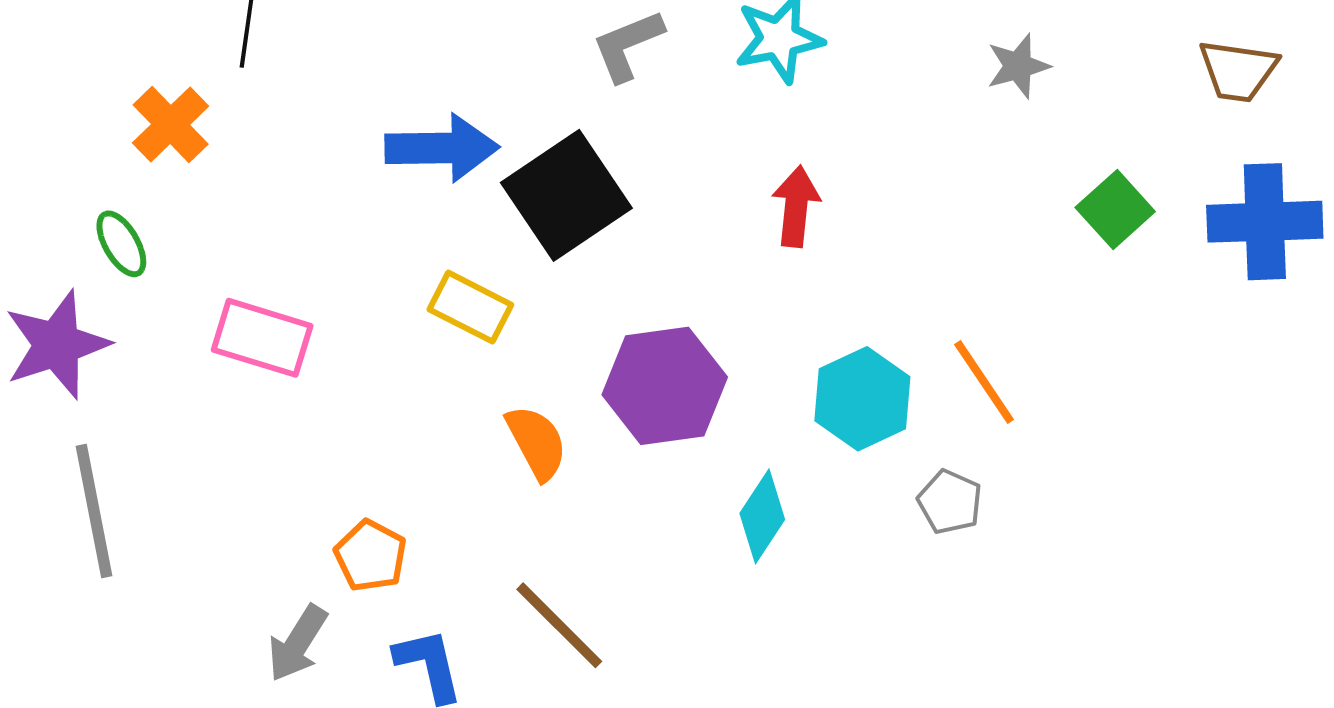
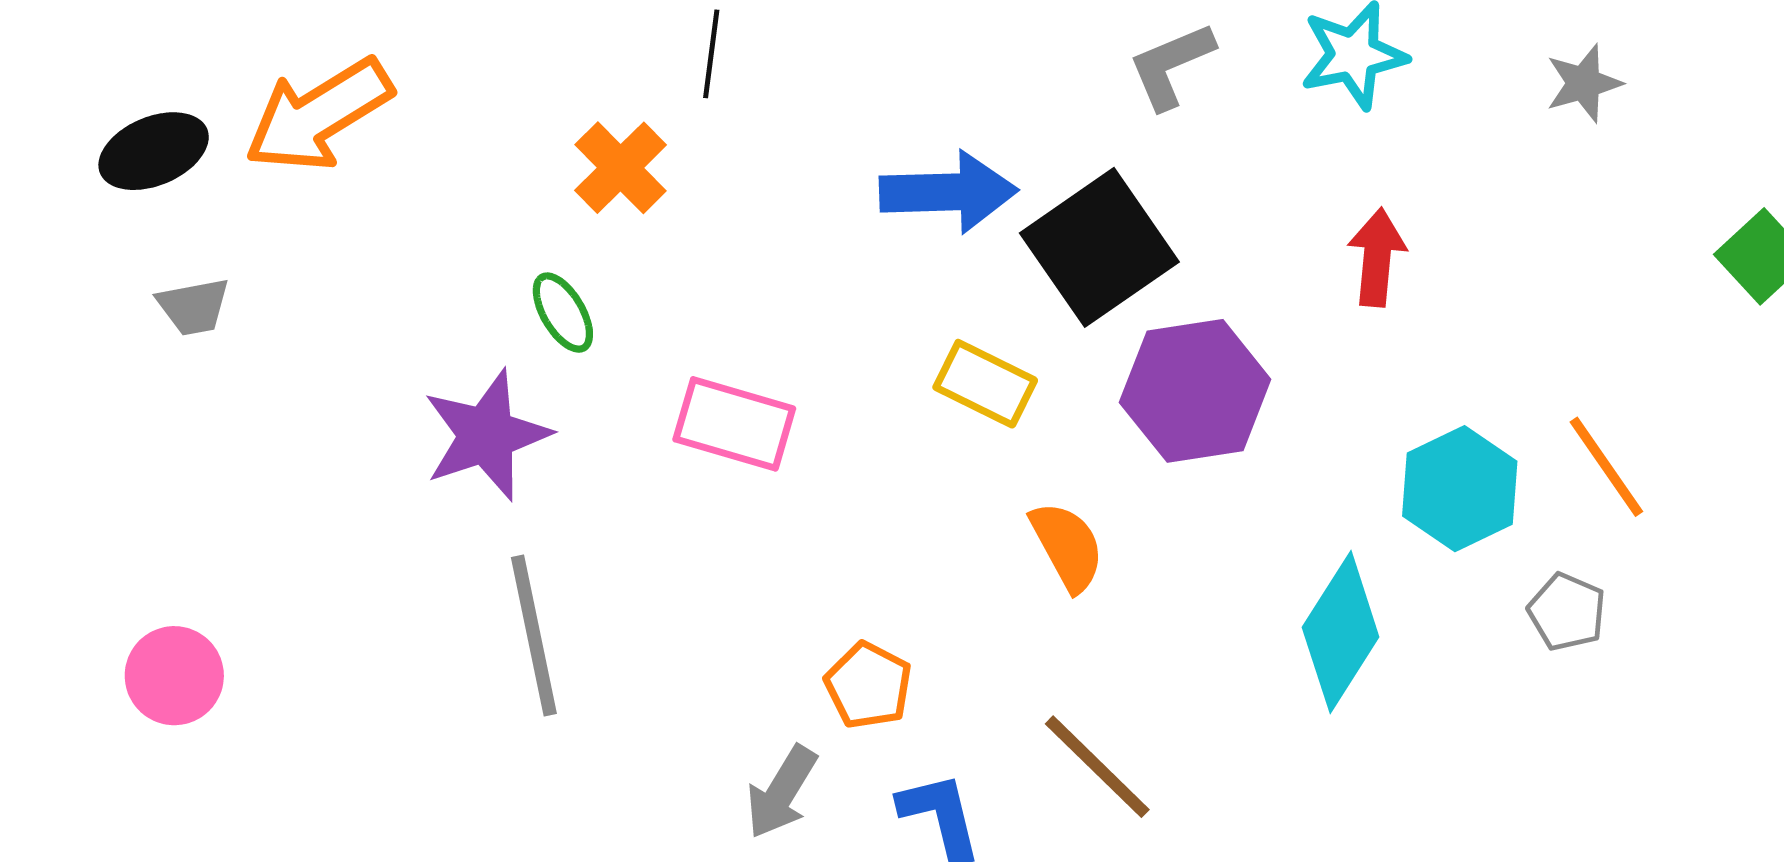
gray star: (1018, 66) -> (1584, 83), moved
purple hexagon: (665, 386) -> (1195, 391), moved
cyan diamond: (762, 516) -> (1341, 632), size x1.4

